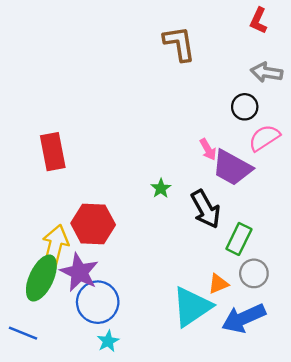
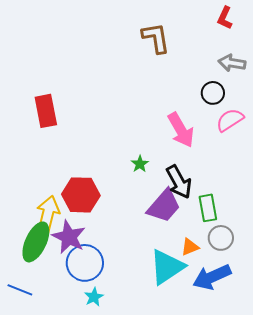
pink arrow: (208, 149) -> (181, 130), size x1.8
red rectangle: (53, 152) -> (46, 111), moved
purple trapezoid: (232, 168) -> (164, 206), moved, turned -78
green rectangle: (239, 239) -> (208, 208), turned -36

